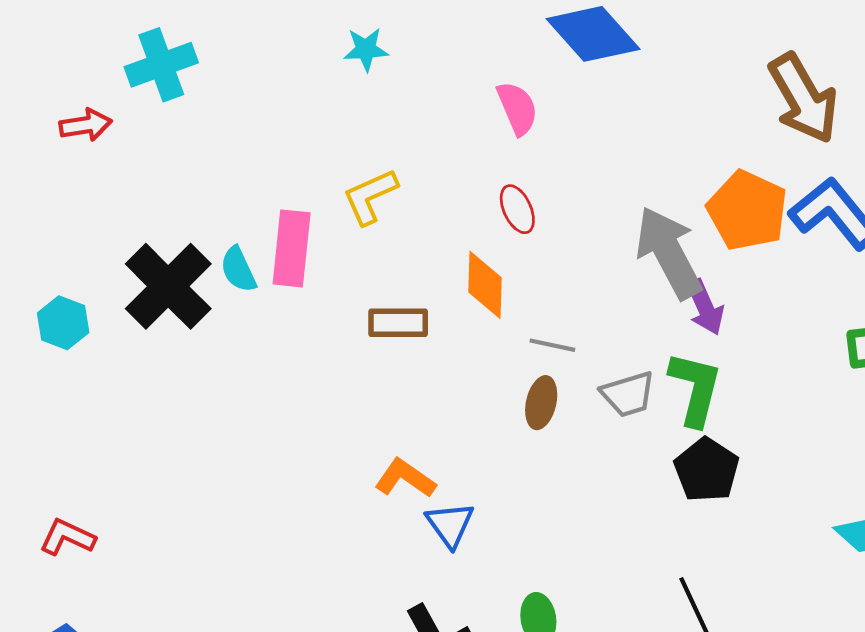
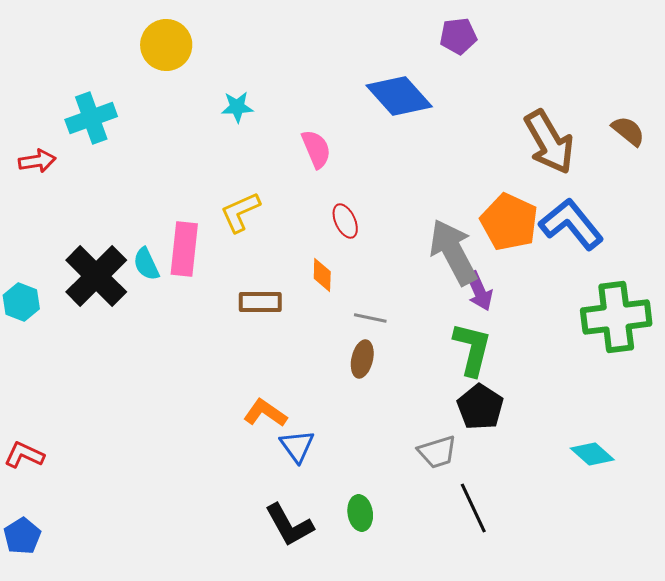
pink semicircle: (517, 108) -> (316, 149), moved
orange diamond: (485, 285) -> (322, 275), size x0.7
gray trapezoid: (628, 394) -> (437, 452), moved

